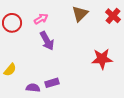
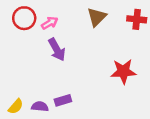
red cross: (113, 16) -> (137, 19), turned -35
red circle: (12, 23) -> (24, 18), moved
yellow semicircle: (10, 70) -> (16, 106), moved

